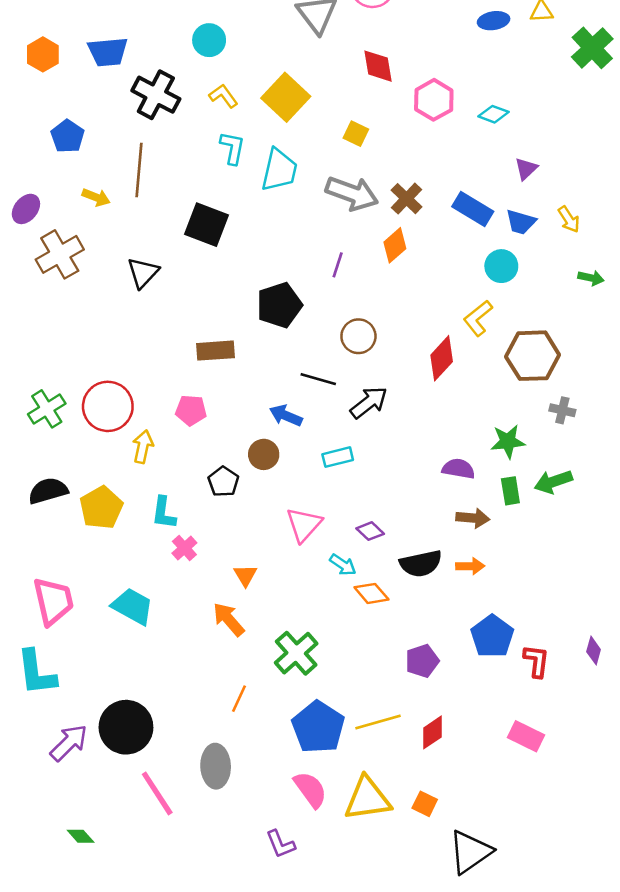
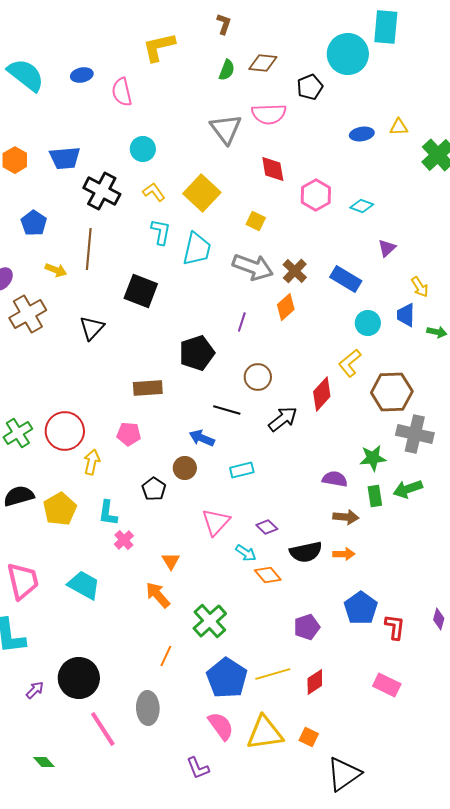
blue trapezoid: (521, 222) -> (406, 315), moved, turned 75
black arrow: (369, 402) -> (283, 419), moved
gray cross: (562, 410) -> (415, 434), size x1.8
purple arrow: (69, 743) -> (35, 690), size x0.6

